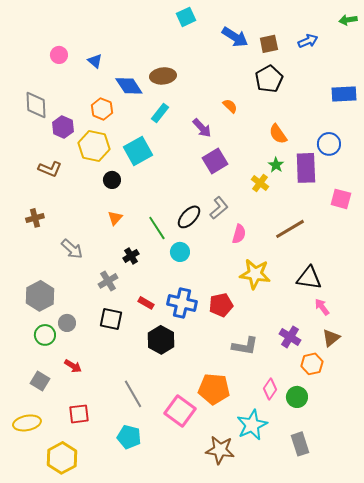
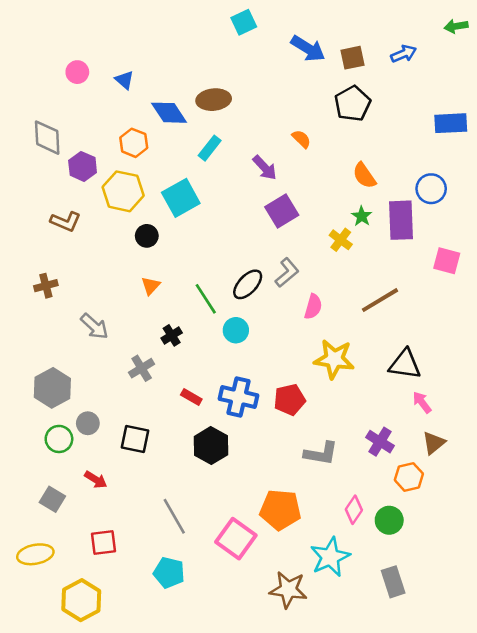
black square: (111, 319) -> (135, 439), moved

